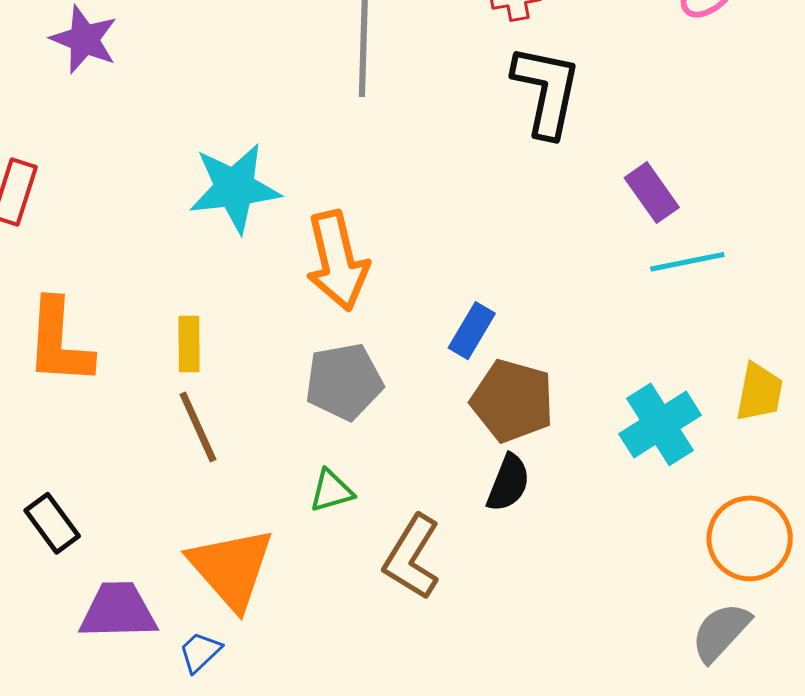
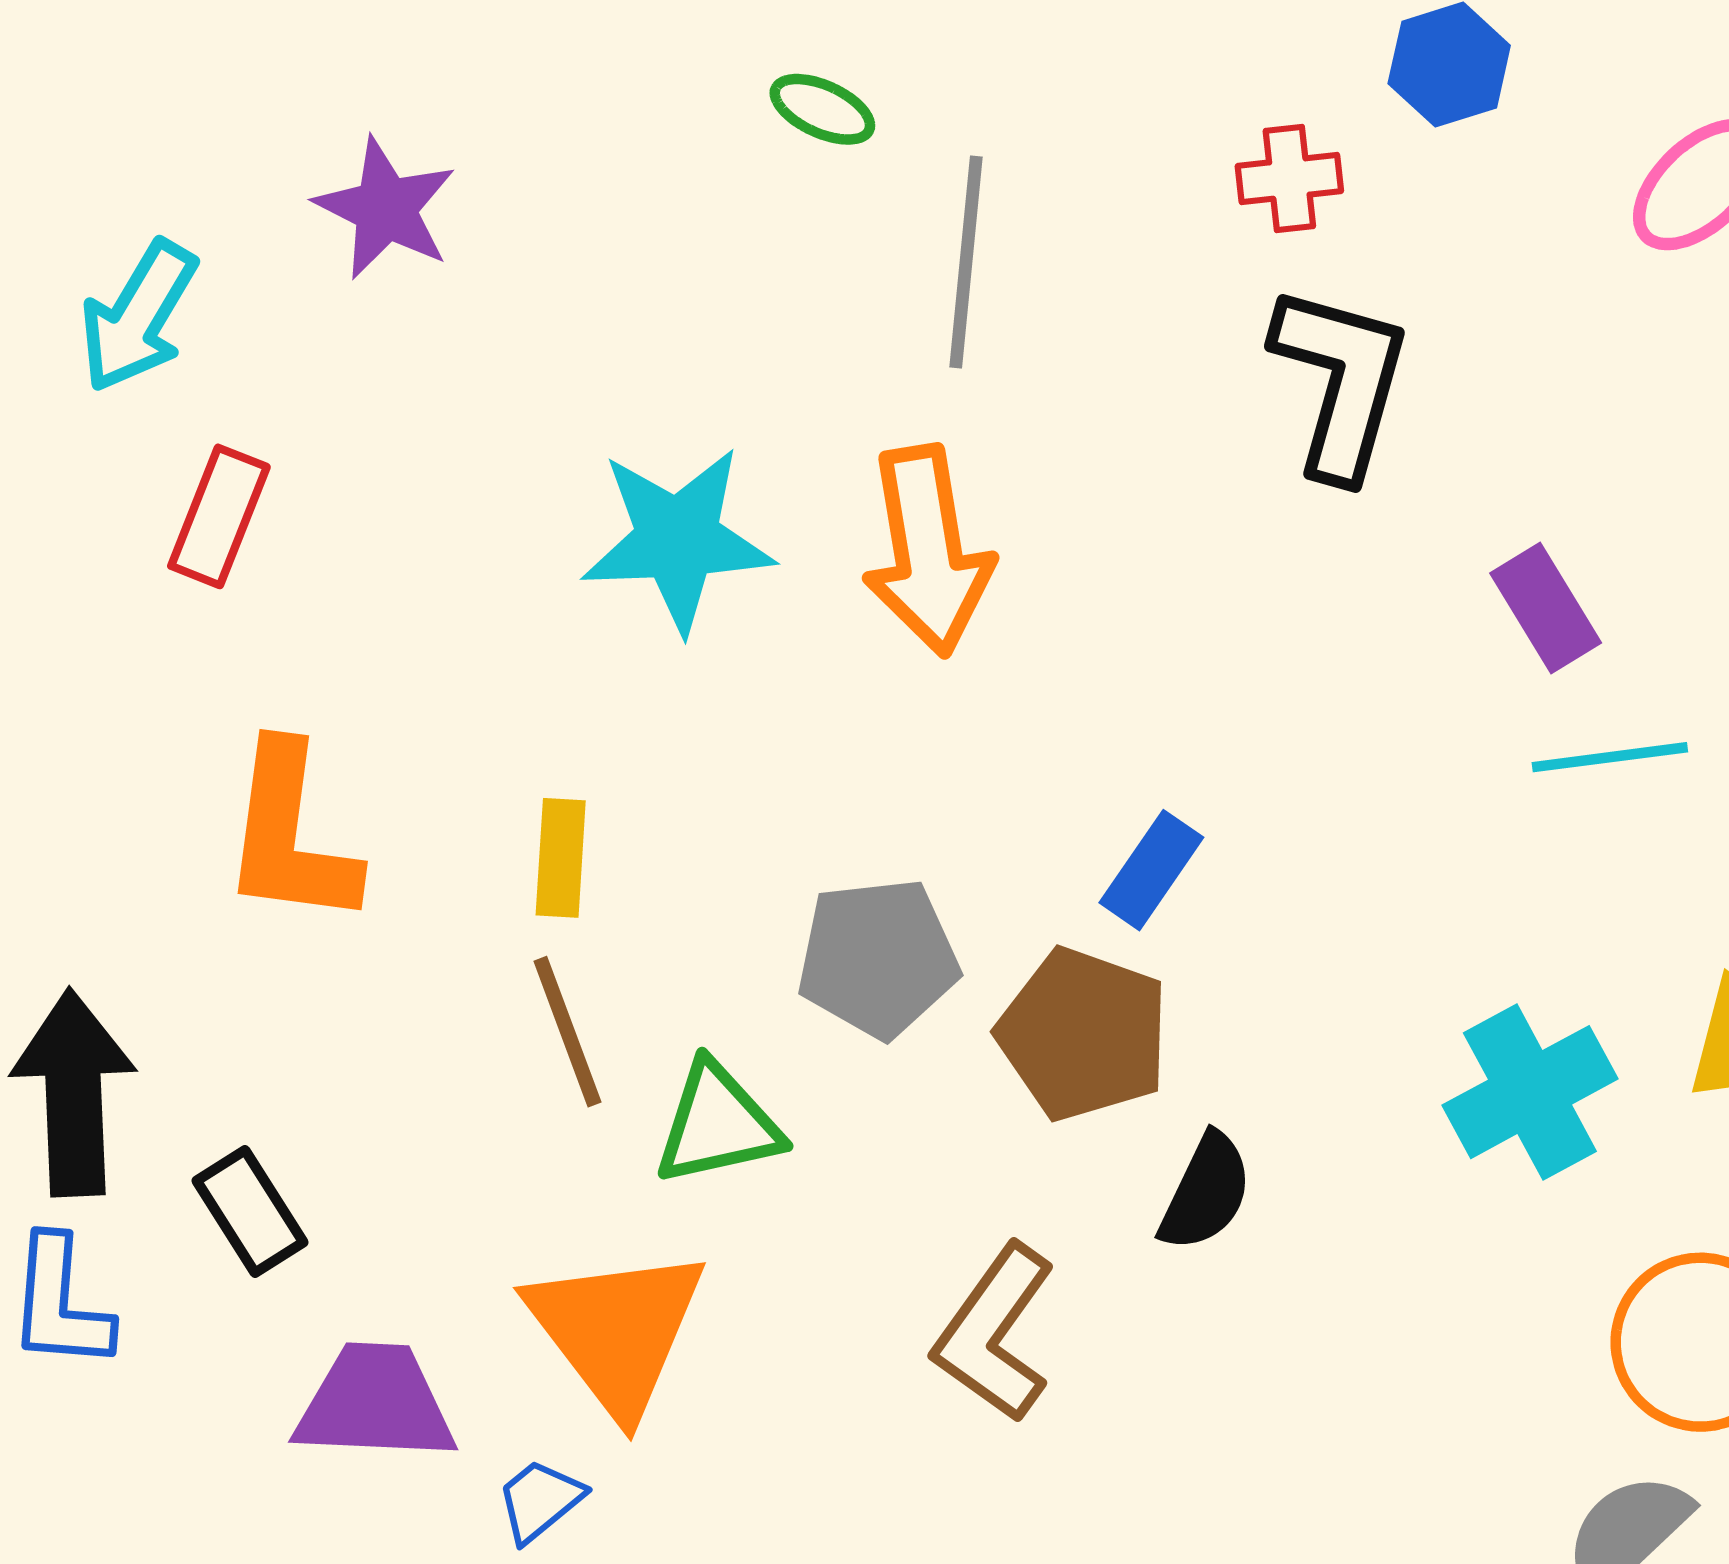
orange arrow: (337, 261) -> (928, 551), moved
brown pentagon: (512, 401) -> (1083, 1034), moved
green triangle: (331, 491) -> (718, 1124), moved, size x1.4

